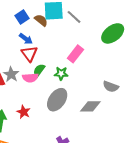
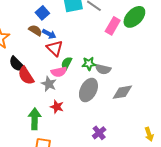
brown semicircle: (41, 20) -> (35, 30), moved
pink rectangle: (75, 54) -> (113, 26), moved
gray star: (11, 74) -> (49, 84), moved
gray semicircle: (111, 87) -> (103, 69), moved

